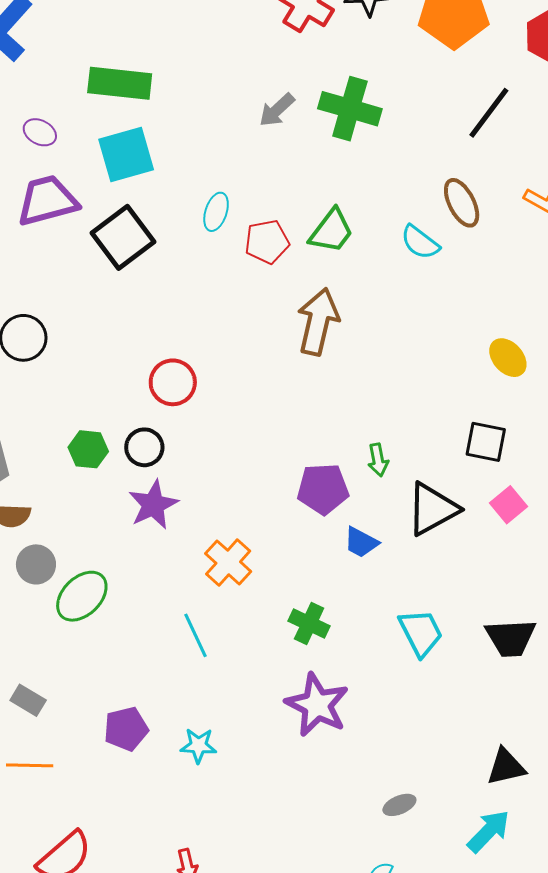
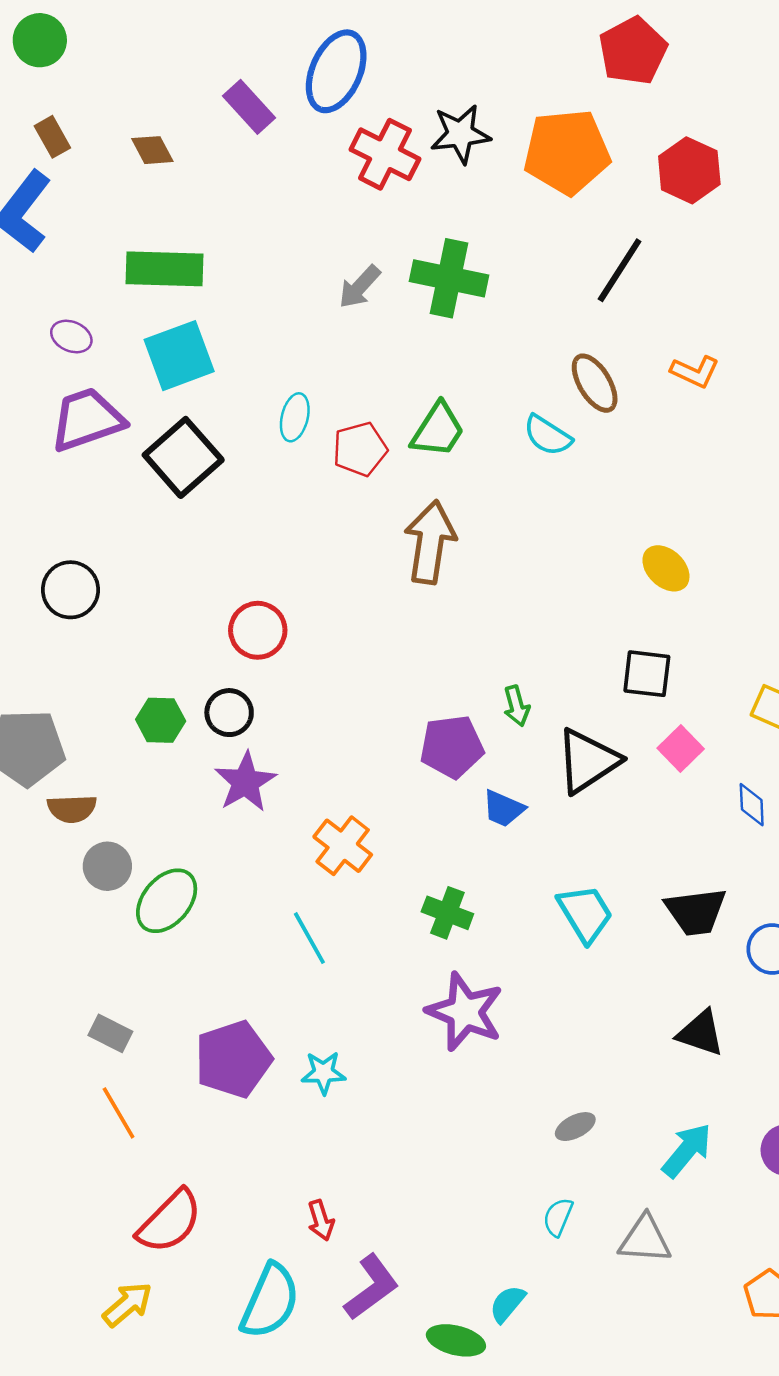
purple pentagon: (126, 729) -> (233, 1059), size x1.4
orange line: (30, 765) -> (119, 1113), turned 63
black triangle: (506, 767) -> (701, 1033), moved, turned 36

